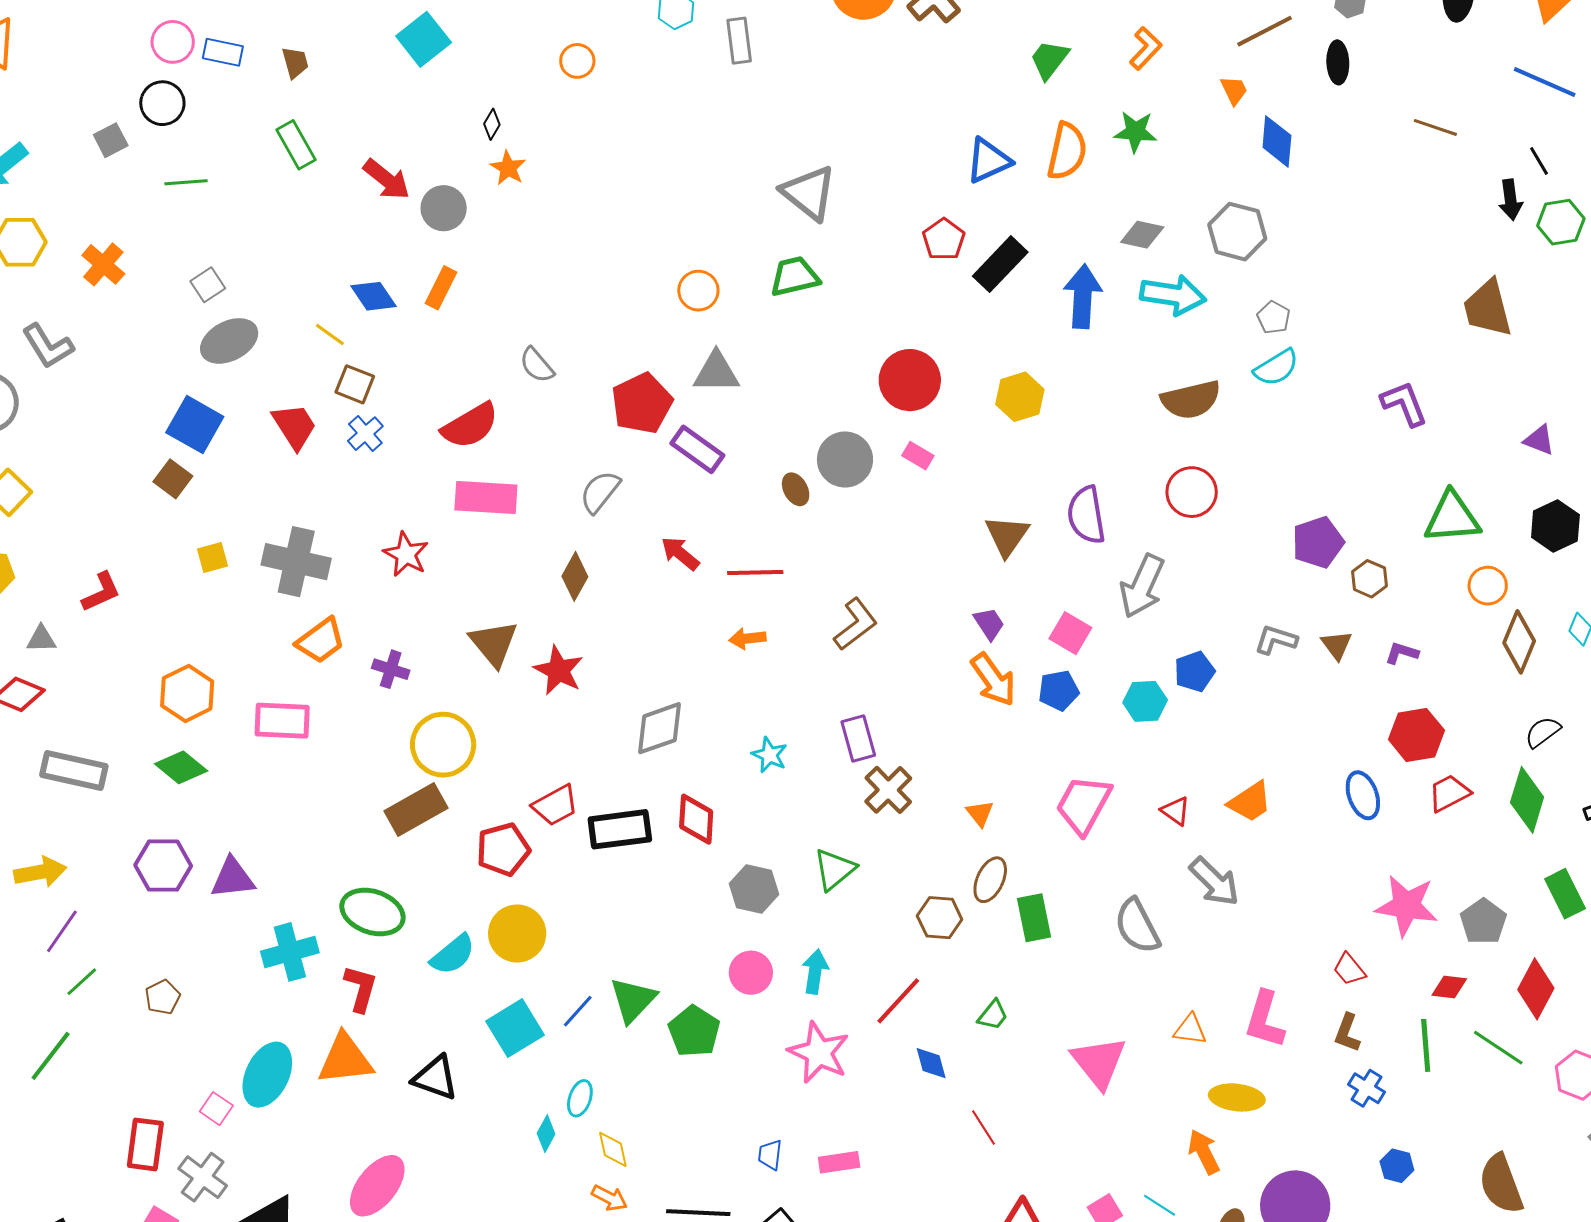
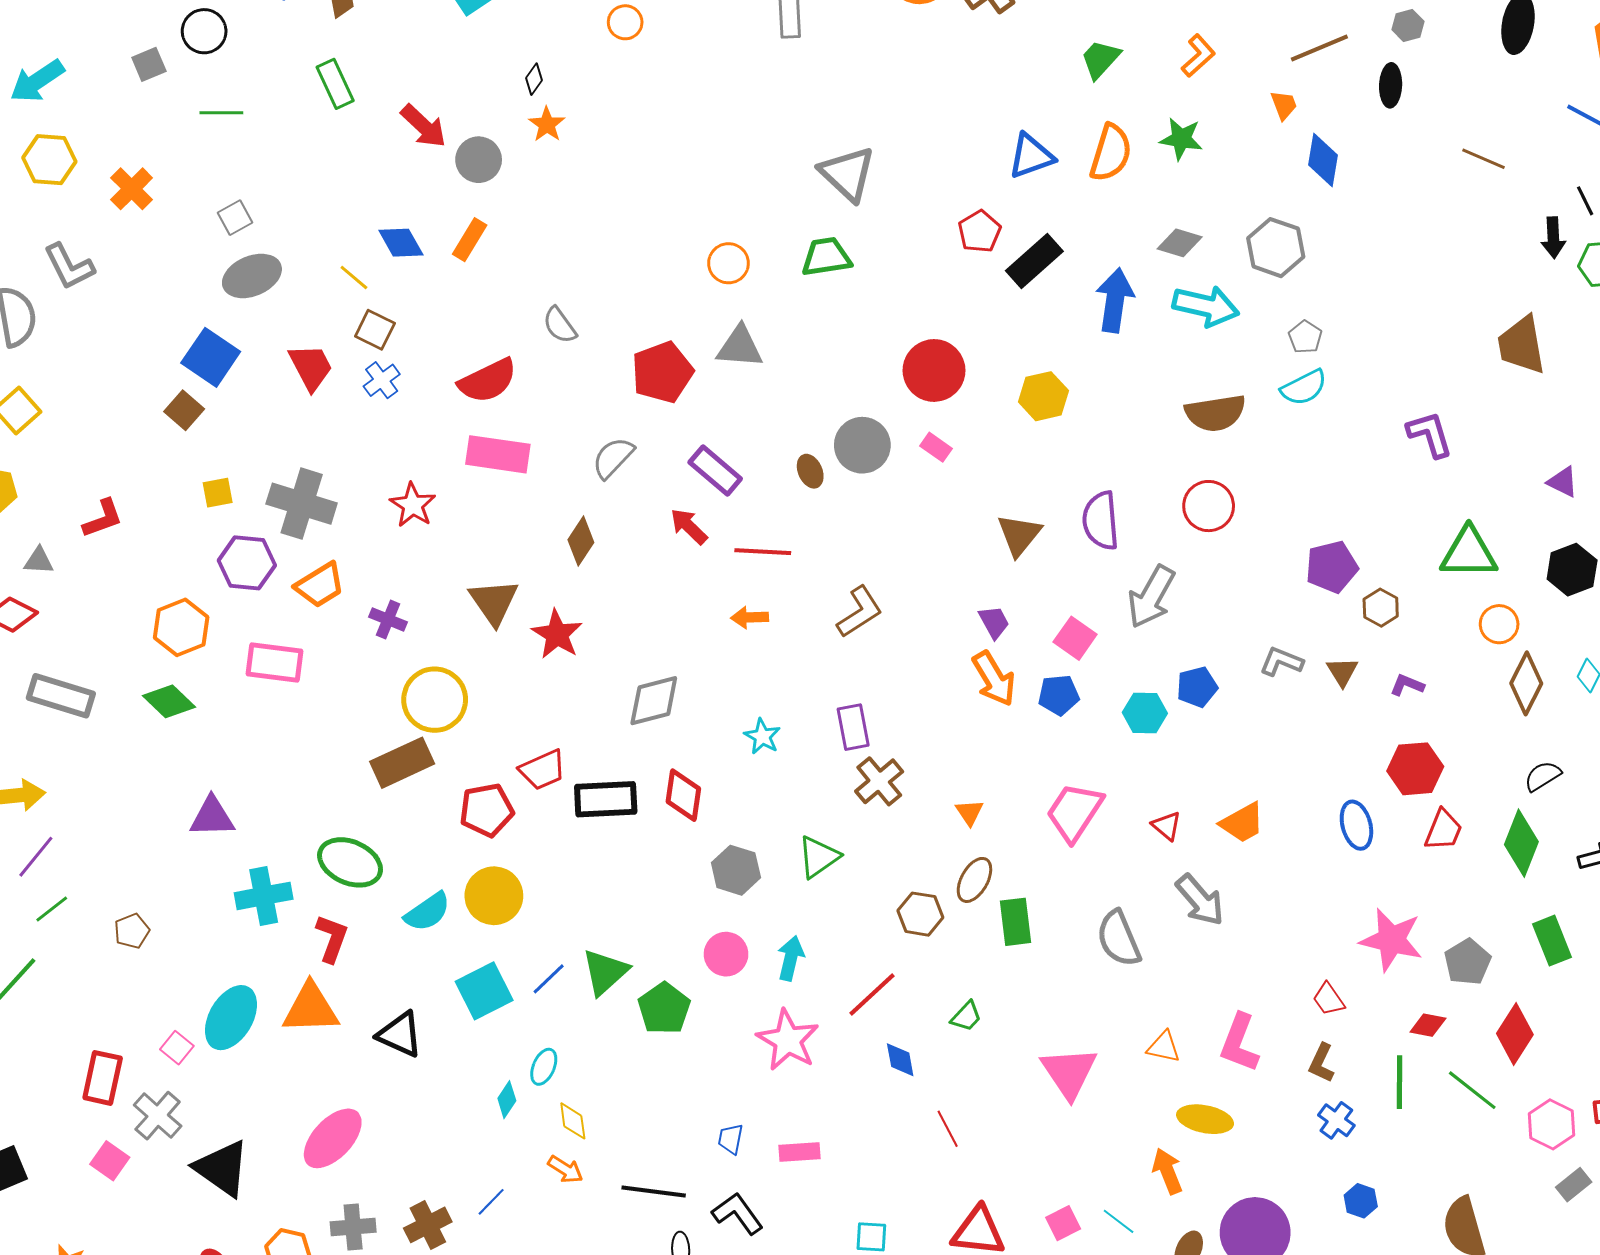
purple rectangle: (697, 449) -> (715, 470), moved
red trapezoid: (1449, 793) -> (1443, 830), turned 135
purple hexagon: (163, 865) -> (247, 563), moved

